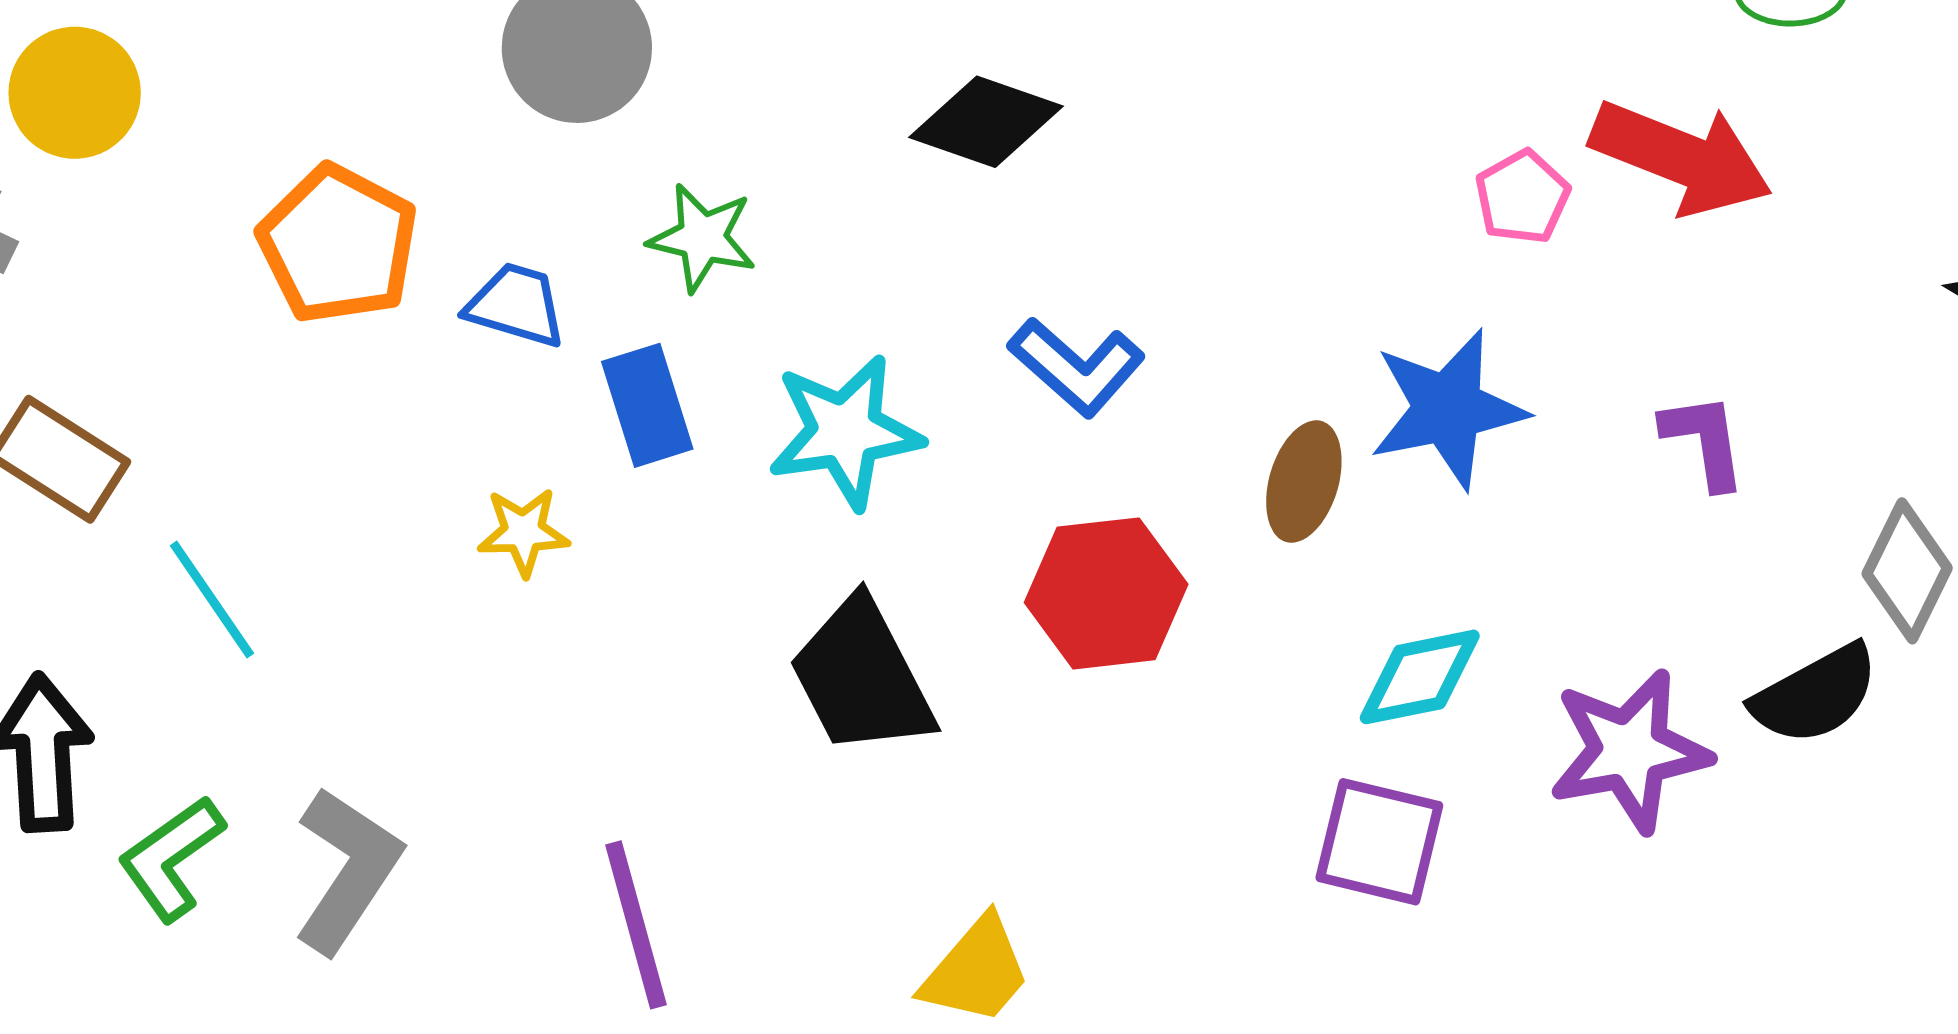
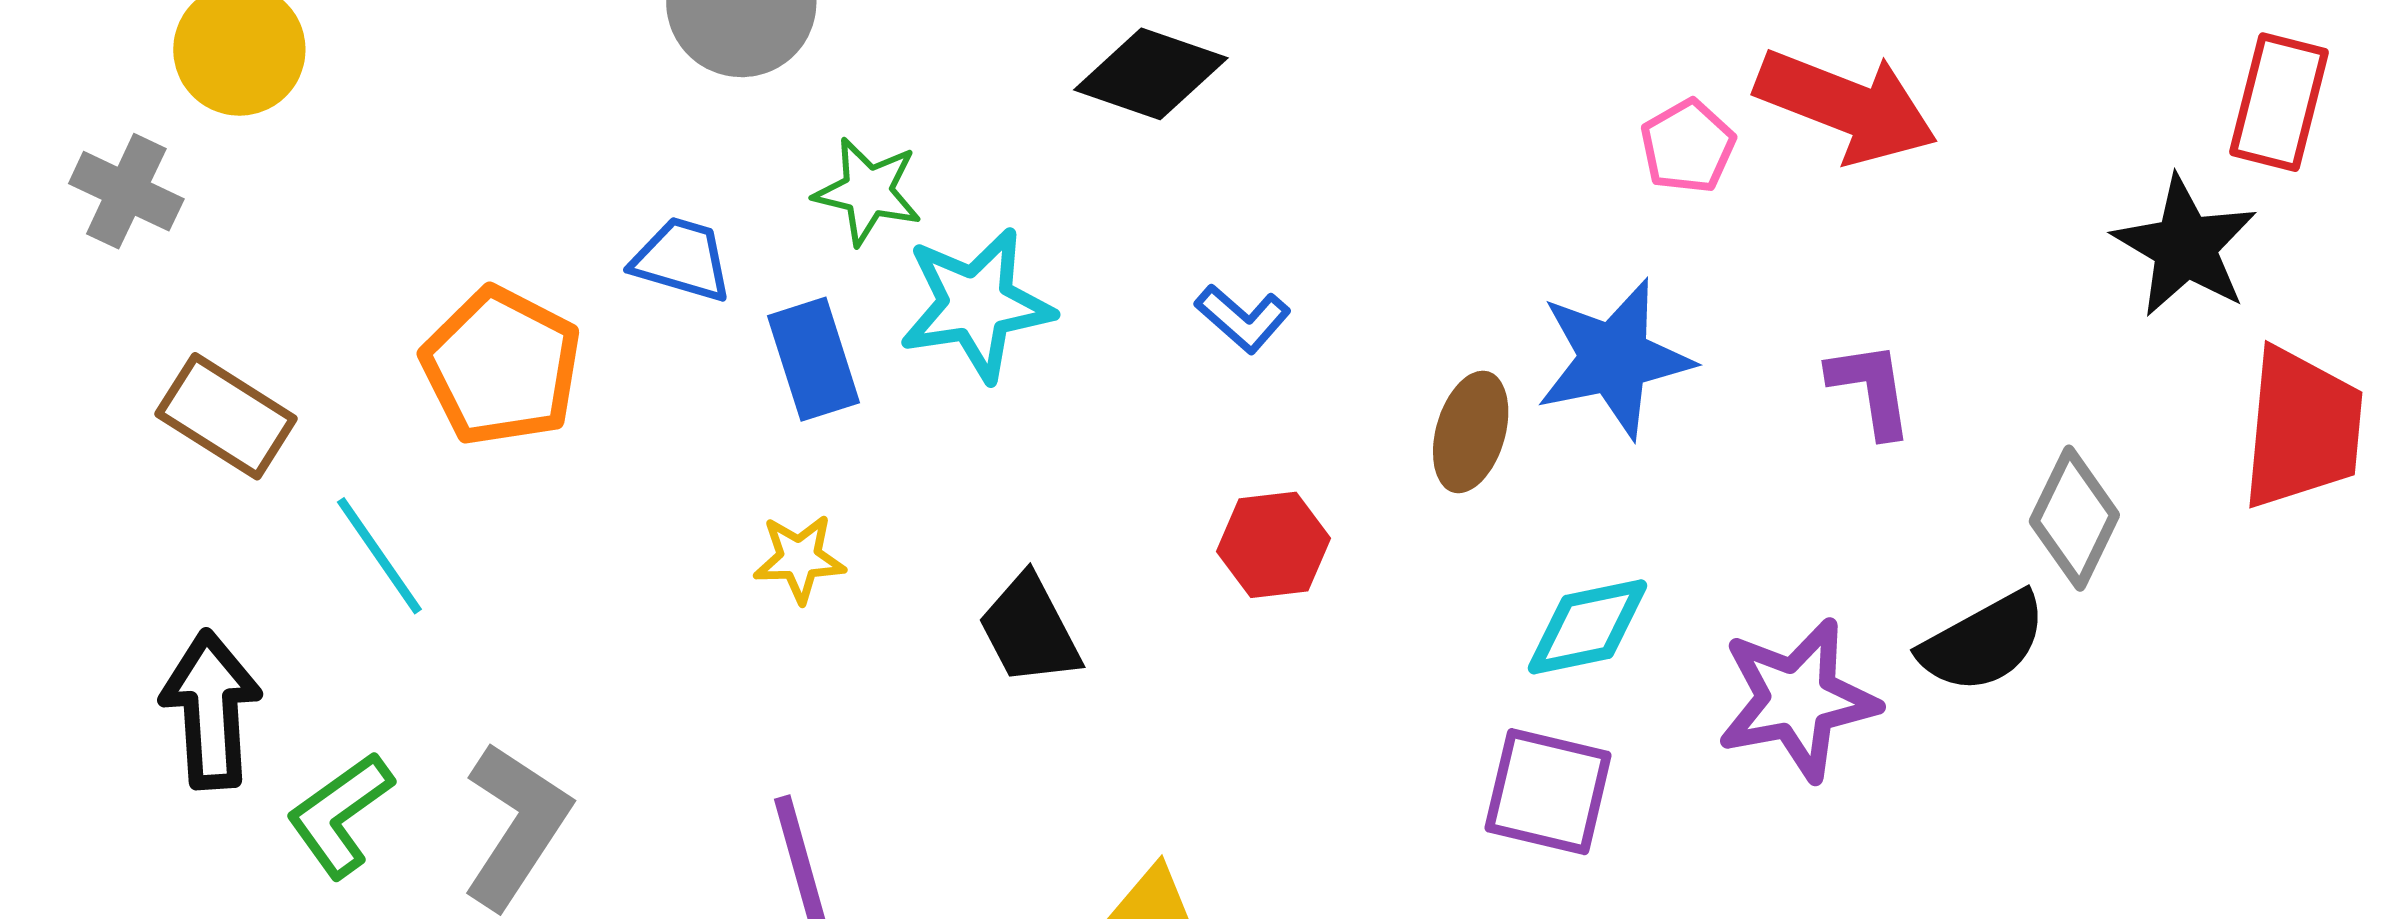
orange pentagon: (338, 244) -> (501, 366), moved
blue L-shape: (1077, 367) -> (1243, 318), size x0.7
cyan star: (845, 432) -> (976, 305), moved
yellow star: (523, 532) -> (799, 559), moved
red hexagon: (1106, 593) -> (1274, 545), size x0.7
black trapezoid: (862, 677) -> (1029, 630), size x0.7

